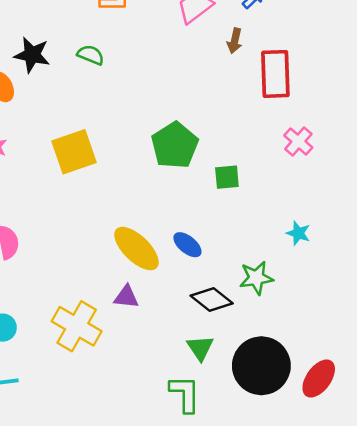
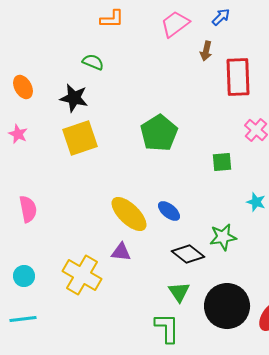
black star: (32, 55) -> (74, 98), moved
green square: (227, 177) -> (222, 162), moved

